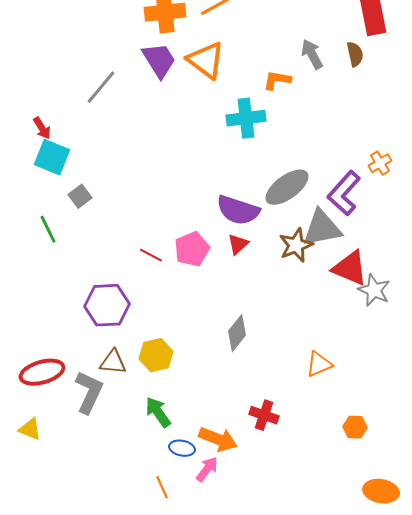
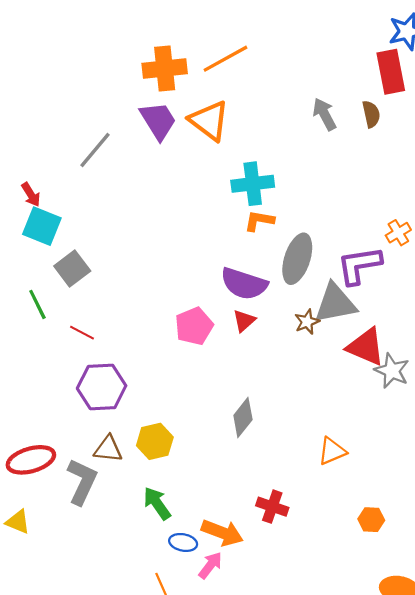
orange L-shape: (277, 80) -> (259, 221), moved
gray ellipse: (287, 187) -> (297, 259), turned -36
purple L-shape: (344, 193) -> (359, 265), turned 39
gray square: (80, 196) -> (72, 269), size x1.4
brown star: (296, 245) -> (307, 322), size x0.7
red line: (151, 255) -> (82, 333), moved

